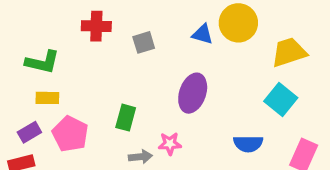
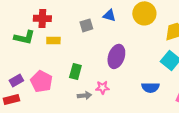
red cross: (96, 26) -> (42, 18), moved
blue triangle: (202, 34) -> (109, 15), moved
yellow rectangle: (47, 98) -> (53, 40), moved

